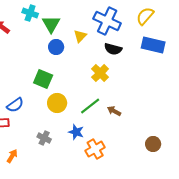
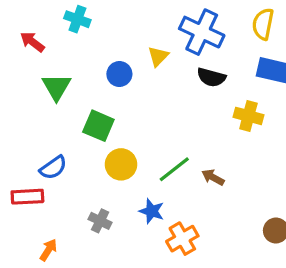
yellow semicircle: (145, 16) -> (263, 24), turned -30
green triangle: (51, 24) -> (56, 87), moved
yellow cross: (100, 73) -> (248, 116), moved, turned -30

